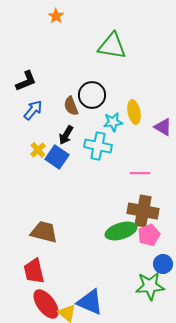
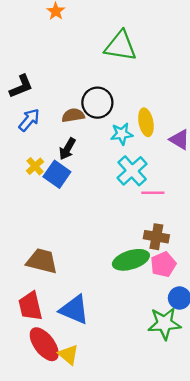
brown semicircle: (71, 106) -> (73, 115), turned 102
cyan cross: (98, 146) -> (132, 171), moved, turned 36
brown cross: (143, 211) -> (156, 237), size x0.7
blue triangle: (90, 302) -> (74, 310), moved

